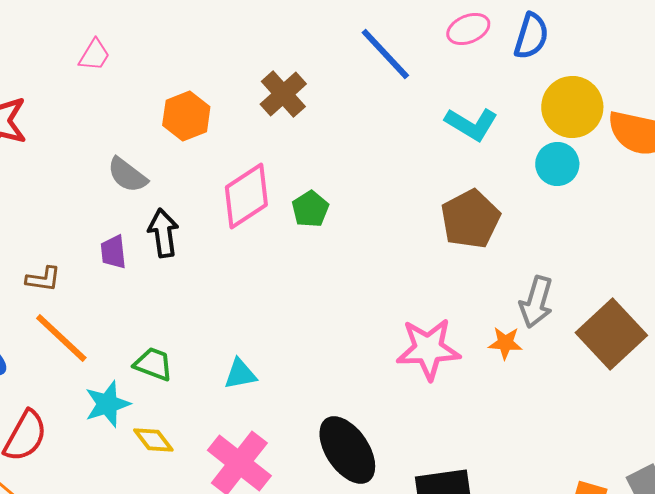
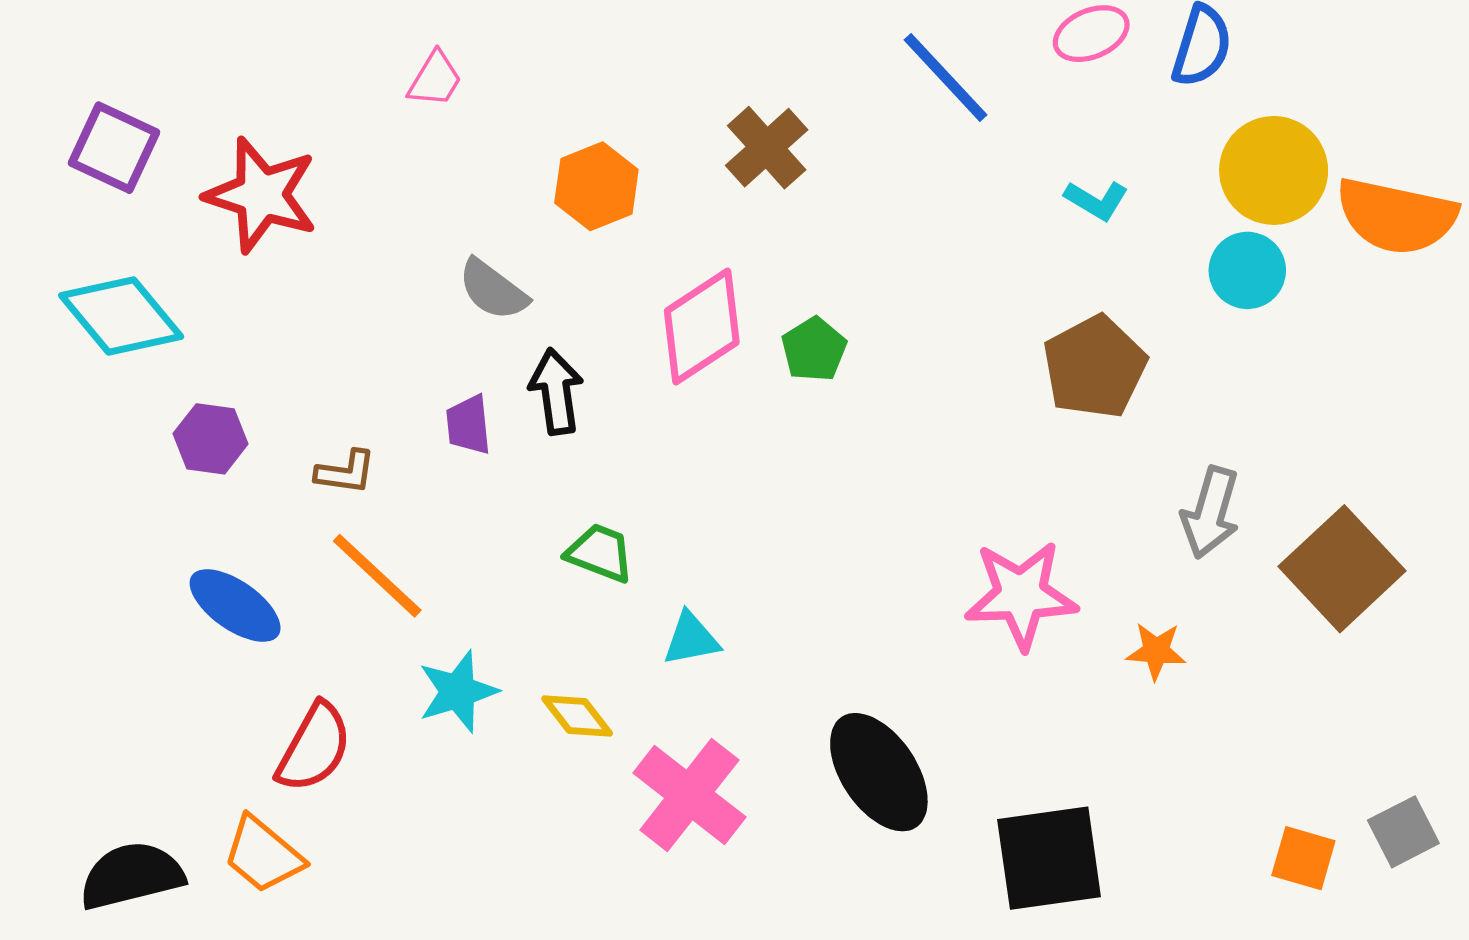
cyan L-shape: (471, 124) -> (1096, 200), size x0.7
orange star: (505, 343) -> (1156, 651), moved
green trapezoid: (153, 364) -> (600, 553), moved
yellow diamond: (153, 440) -> (577, 716), moved

